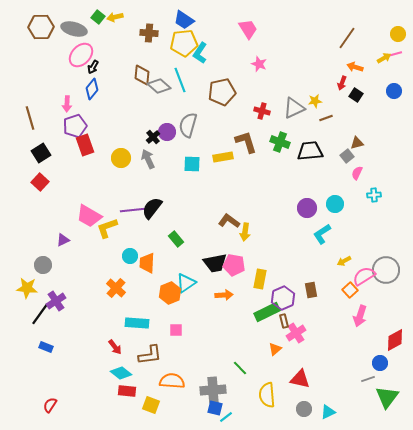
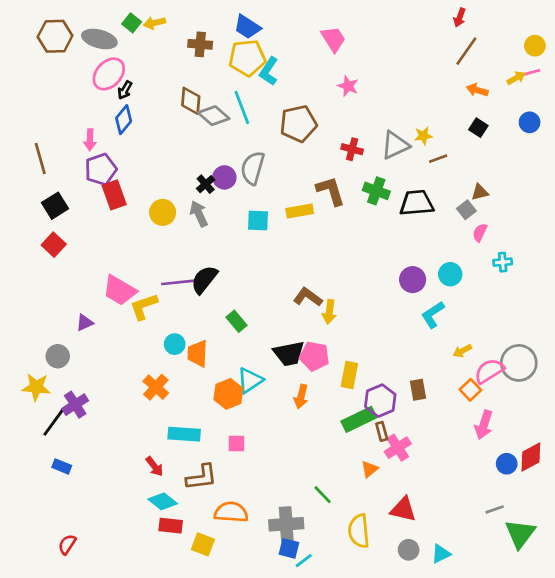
red arrow: (342, 83) -> (460, 17), moved
orange arrow: (224, 295) -> (301, 397), turned 108
blue circle: (380, 363) -> (507, 464), moved

